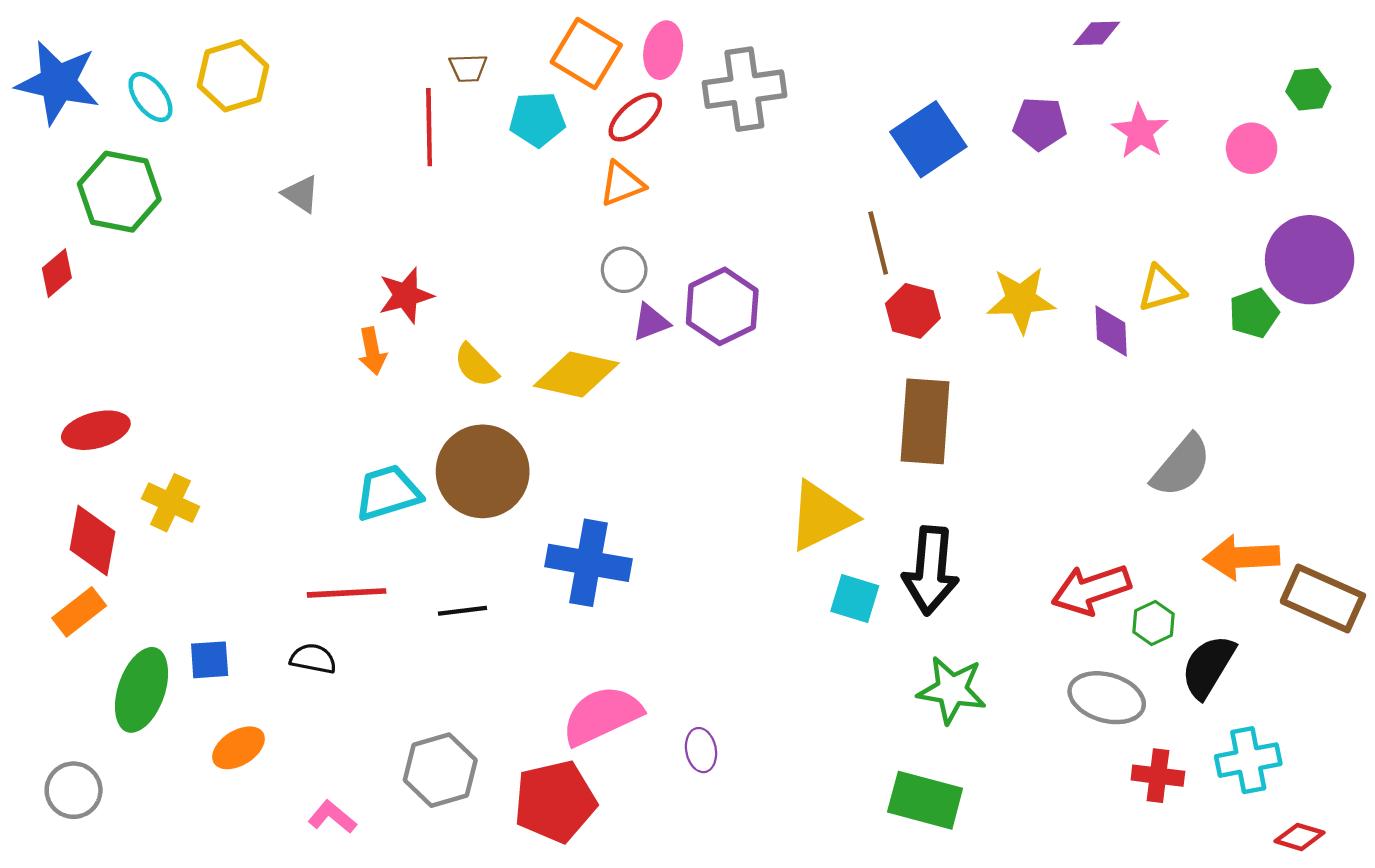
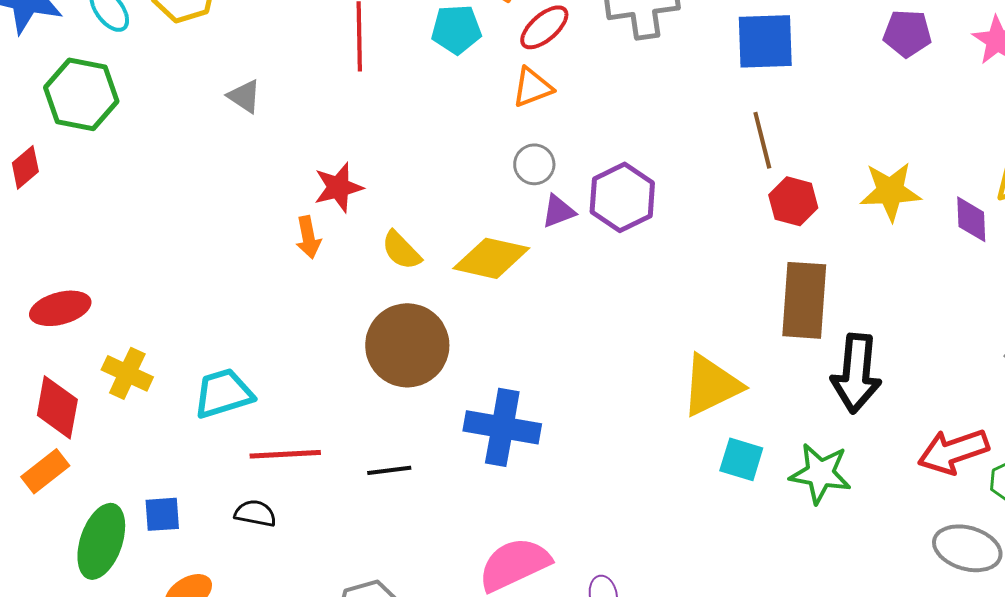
blue square: (928, 139) -> (765, 41), moved, turned 32
cyan trapezoid: (388, 493) -> (223, 393), moved
black arrow: (931, 571) -> (856, 373), moved
green star: (952, 690) -> (820, 473), moved

